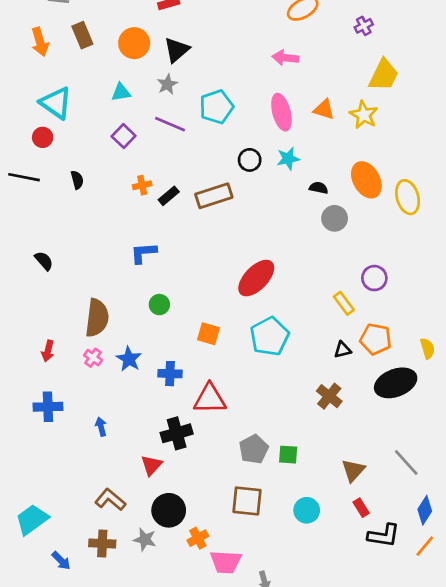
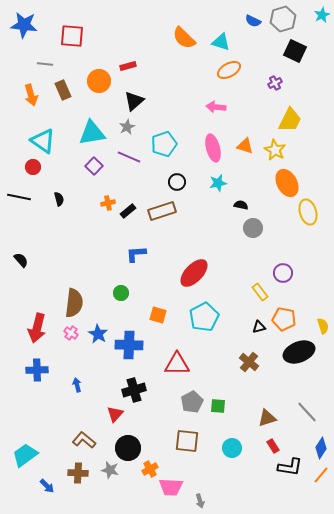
orange circle: (134, 43) -> (99, 81), moved
cyan triangle: (121, 92) -> (92, 133), size x1.8
black circle: (250, 160) -> (177, 182), moved
orange ellipse: (366, 180) -> (287, 183), moved
blue L-shape: (143, 253) -> (136, 254), moved
black semicircle: (44, 261) -> (21, 260), moved
red arrow: (48, 351) -> (37, 328), size x1.8
blue cross: (170, 374) -> (129, 345), size x1.5
red triangle: (210, 399) -> (177, 364), moved
brown triangle: (353, 470) -> (267, 418), turned 30

